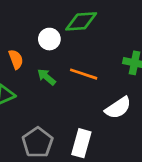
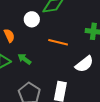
green arrow: (46, 77) -> (24, 59), moved

